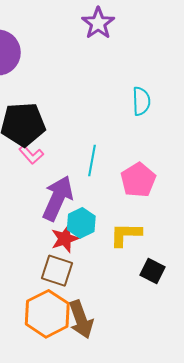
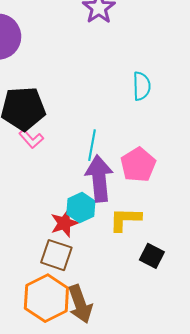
purple arrow: (58, 198) -> (99, 179), moved, turned -30

